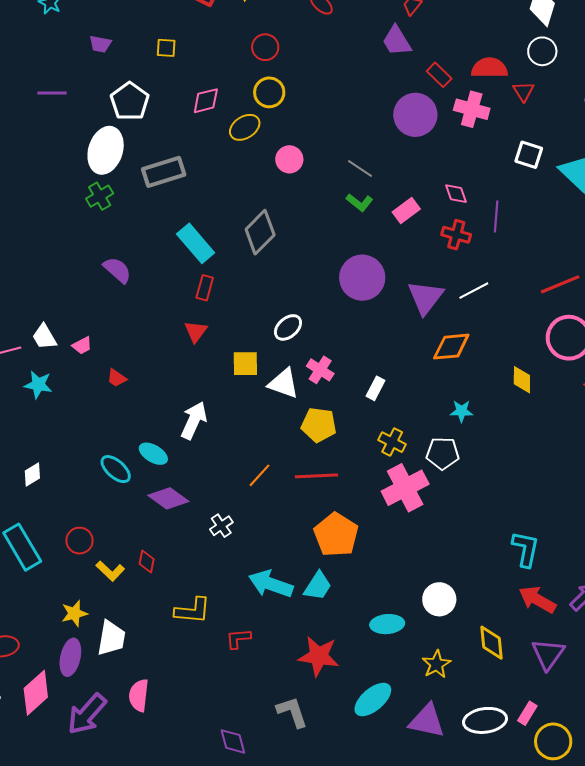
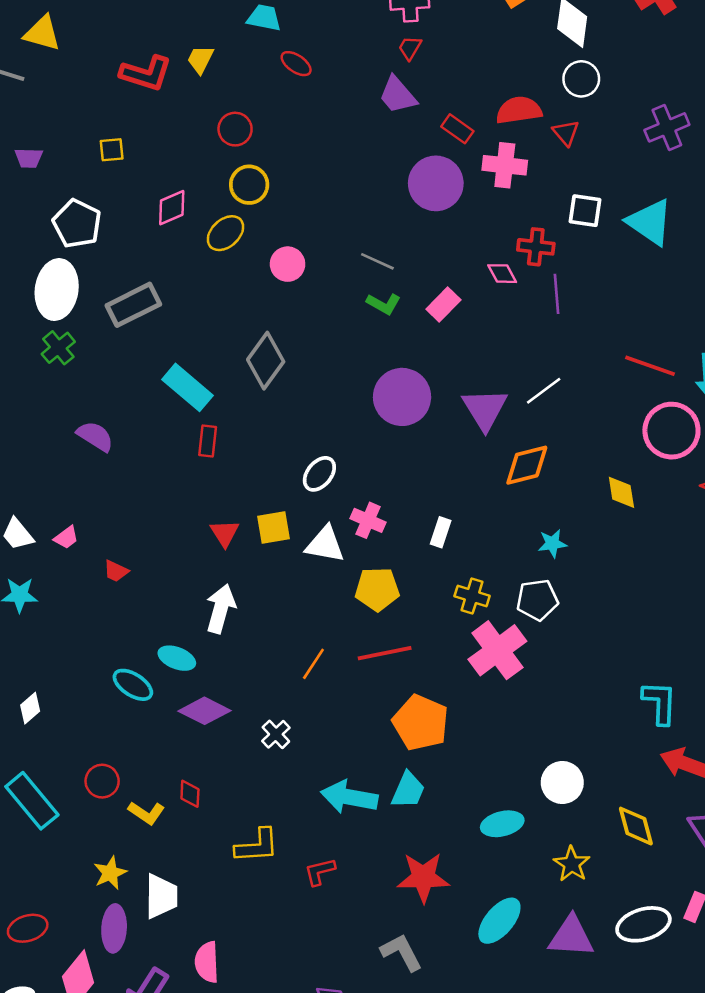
red cross: (456, 235) -> (536, 247), moved
red line: (560, 284) -> (650, 366), turned 51
red triangle: (196, 331) -> (225, 533), moved

